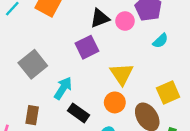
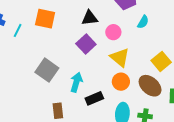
black triangle: (100, 18) -> (90, 18), turned 30
pink circle: (125, 21) -> (113, 32), moved
black rectangle: (78, 113) -> (94, 98), turned -42

